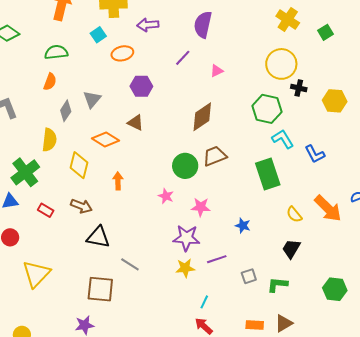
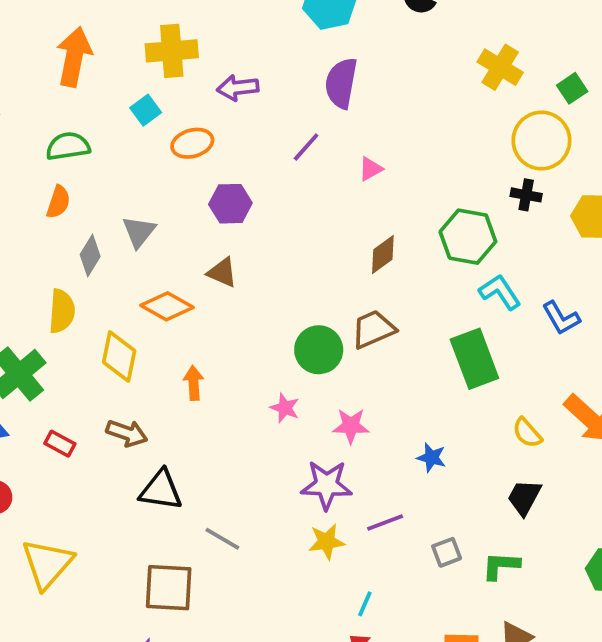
yellow circle: (281, 64) -> (541, 141), moved
brown diamond: (202, 117) -> (383, 255), moved, size x0.7

